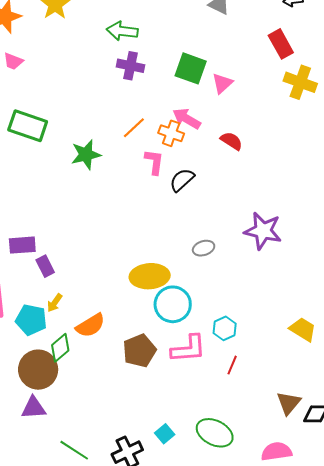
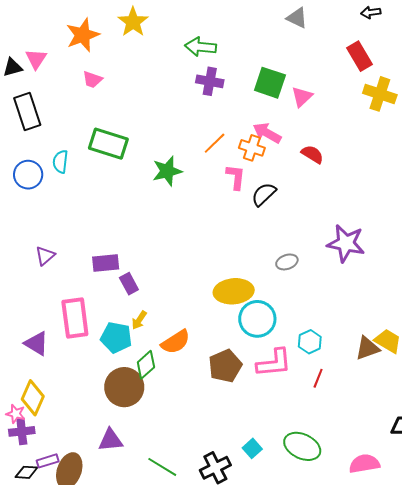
brown triangle: (289, 403) -> (367, 348), moved, turned 32
purple triangle: (34, 408) -> (110, 440), moved

